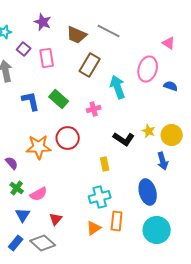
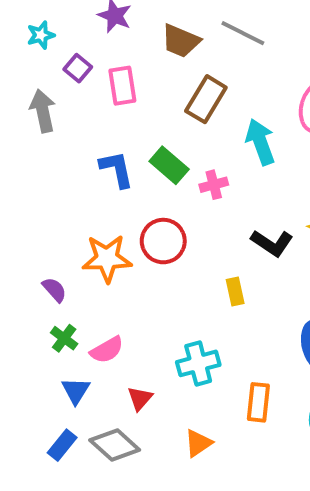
green rectangle: (59, 99) -> (169, 165), moved
blue L-shape: (31, 101) -> (117, 169), moved
cyan cross: (100, 197) -> (198, 363), moved
orange triangle: (94, 228) -> (198, 443), moved

